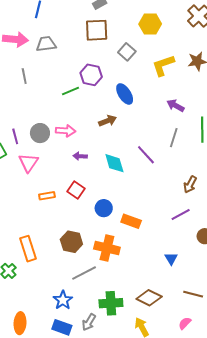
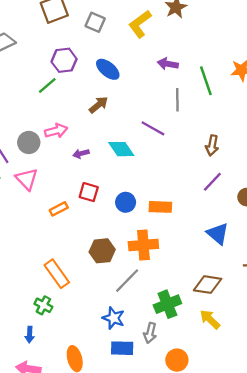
blue triangle: (171, 259) -> (218, 234), size x1.5

